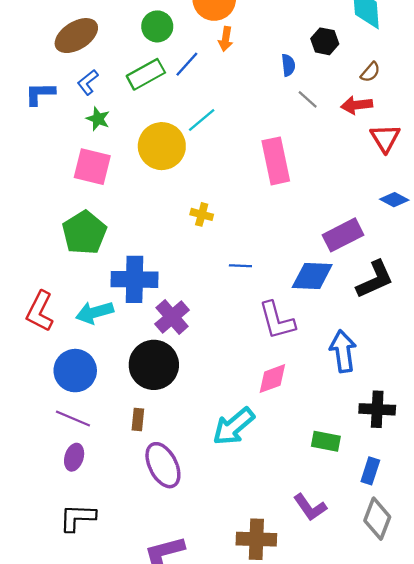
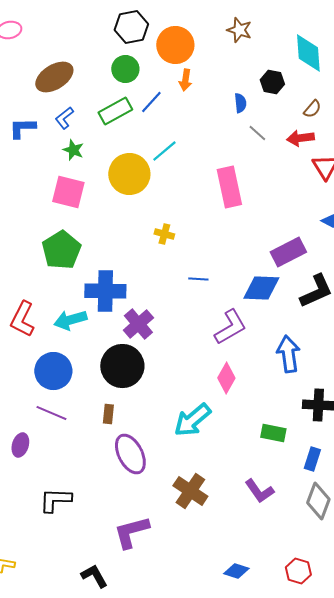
purple L-shape: (277, 320) -> (230, 327), turned -105
pink diamond: (272, 379) -> (226, 378), turned -40
purple ellipse: (74, 457) -> (20, 445), moved
brown cross: (256, 539) -> (190, 491), moved, turned 32

